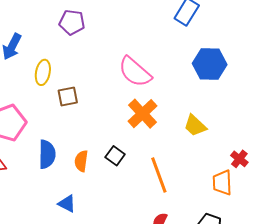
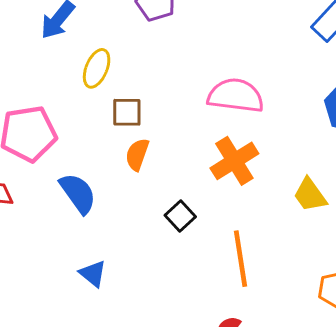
pink semicircle: (135, 72) -> (236, 96), turned 135
blue semicircle: (47, 154) -> (78, 193), turned -48
orange semicircle: (81, 161) -> (137, 154), moved

